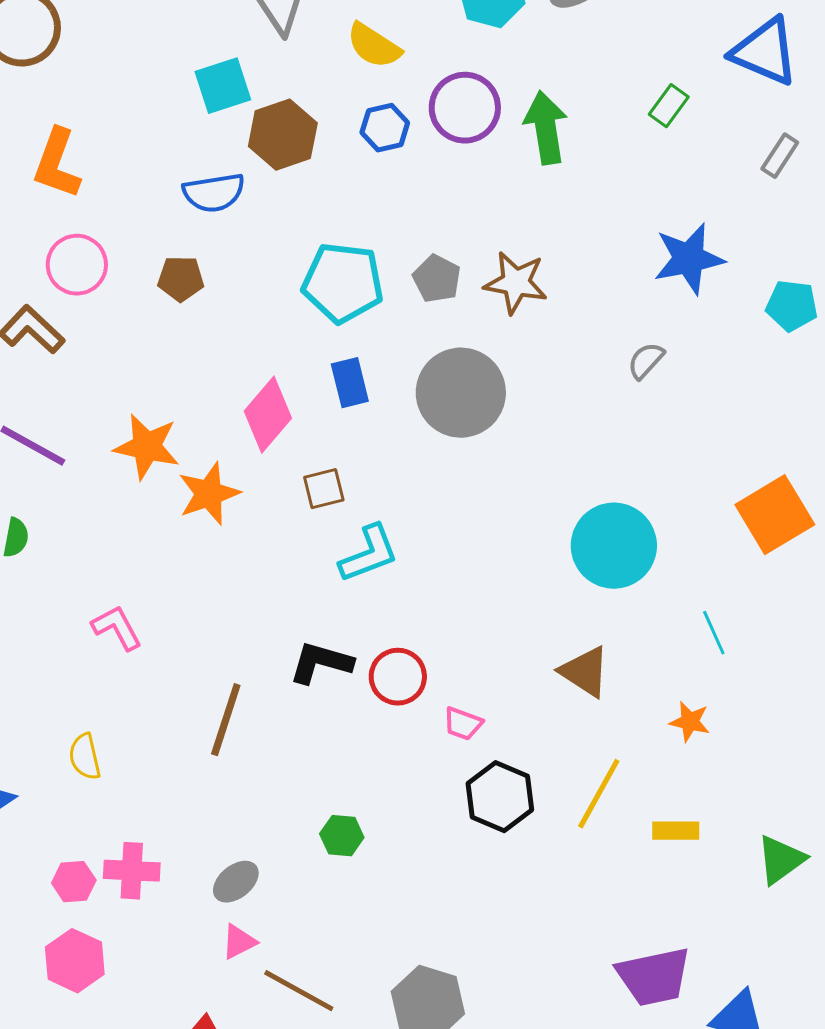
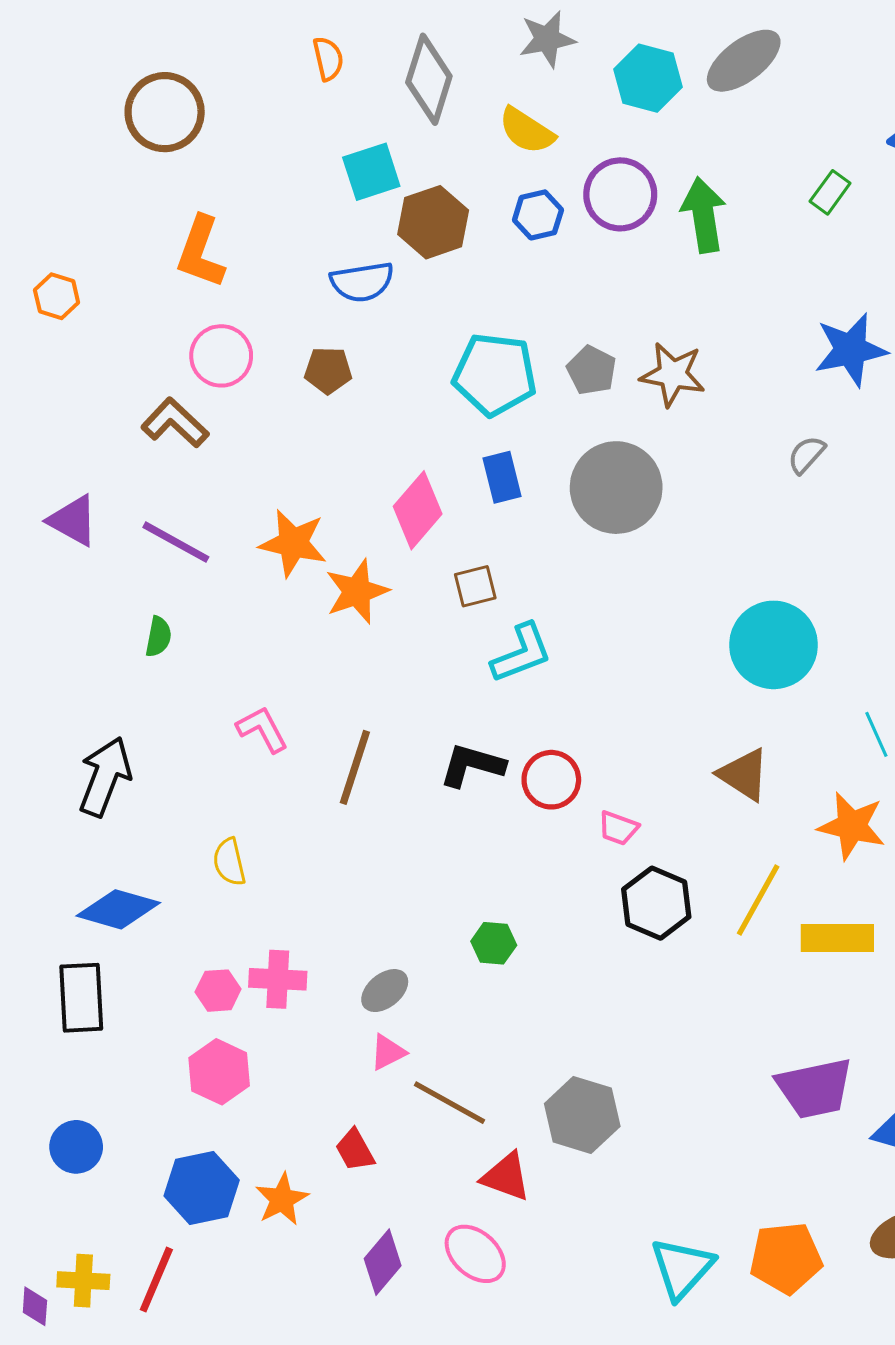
brown line: (226, 720) -> (355, 767), moved
orange star: (690, 722) -> (852, 826), size x1.6
yellow rectangle: (676, 831) -> (837, 938), size x1.5

